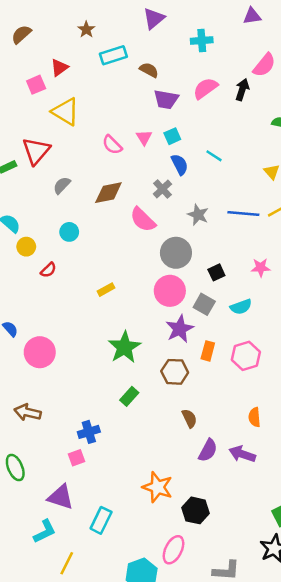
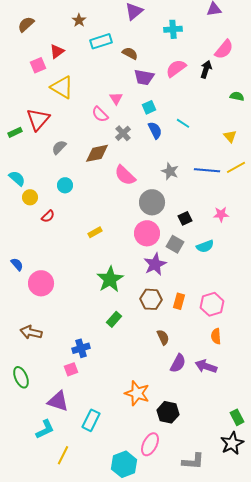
pink triangle: (144, 137) -> (116, 98), moved
gray cross: (162, 189) -> (123, 133), moved
orange rectangle: (208, 351) -> (179, 301), moved
pink hexagon: (246, 356) -> (212, 304), moved

